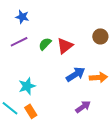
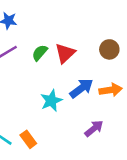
brown circle: (100, 36) -> (109, 49), moved
cyan star: (27, 86) -> (51, 101), moved

